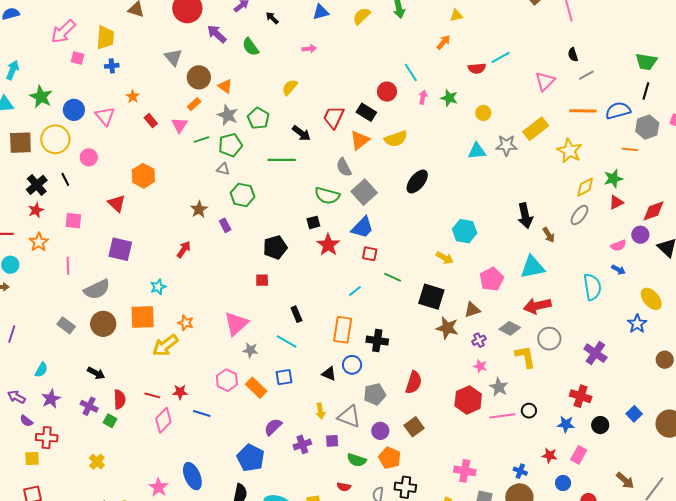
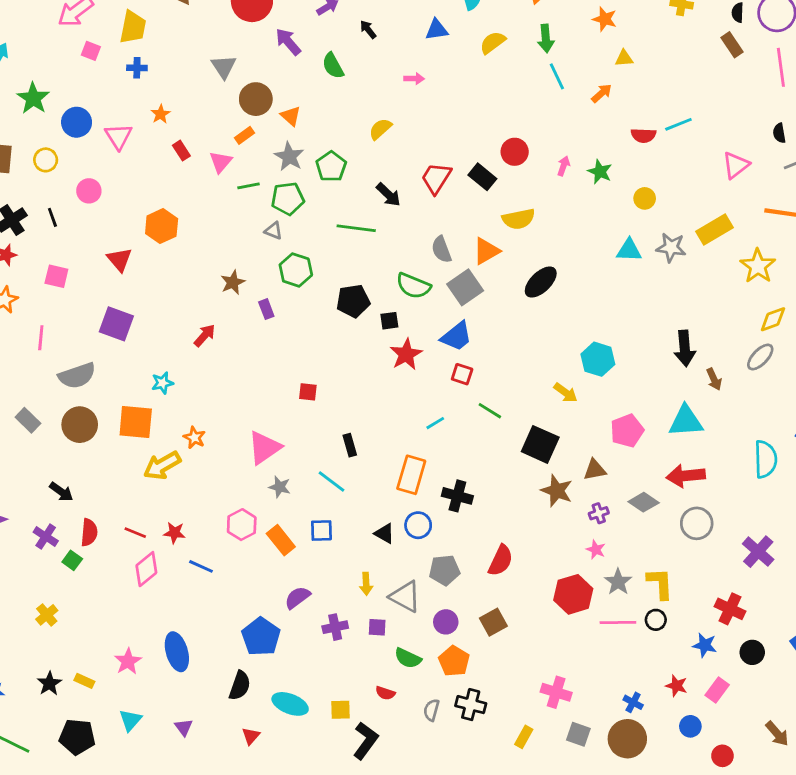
cyan line: (411, 72) -> (557, 76), moved
yellow circle: (55, 139) -> (46, 160), size x0.6
orange triangle: (360, 140) -> (486, 251), moved
black pentagon: (275, 247) -> (353, 301), moved
yellow L-shape: (525, 357) -> (660, 583), moved

